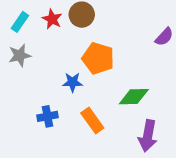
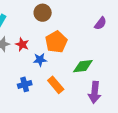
red star: (52, 19) -> (22, 44), moved
orange pentagon: (98, 58) -> (56, 42), turned 30

